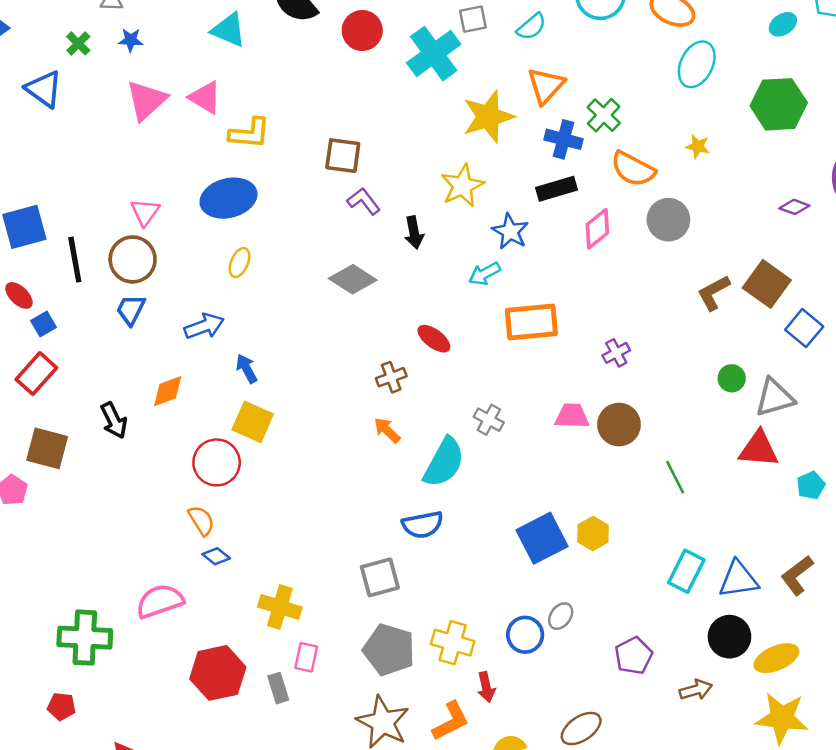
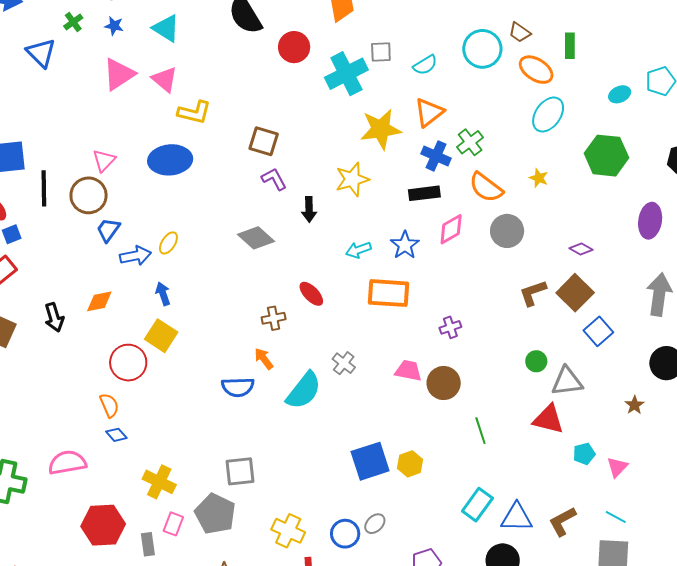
cyan triangle: (229, 30) -> (166, 28), moved
purple diamond: (794, 207) -> (581, 249), moved
blue star: (510, 232) -> (405, 245), moved
yellow ellipse: (239, 263) -> (168, 243), moved
blue trapezoid: (131, 310) -> (108, 230), moved
blue semicircle: (423, 525) -> (238, 387), moved
gray pentagon: (389, 650) -> (215, 514), moved

